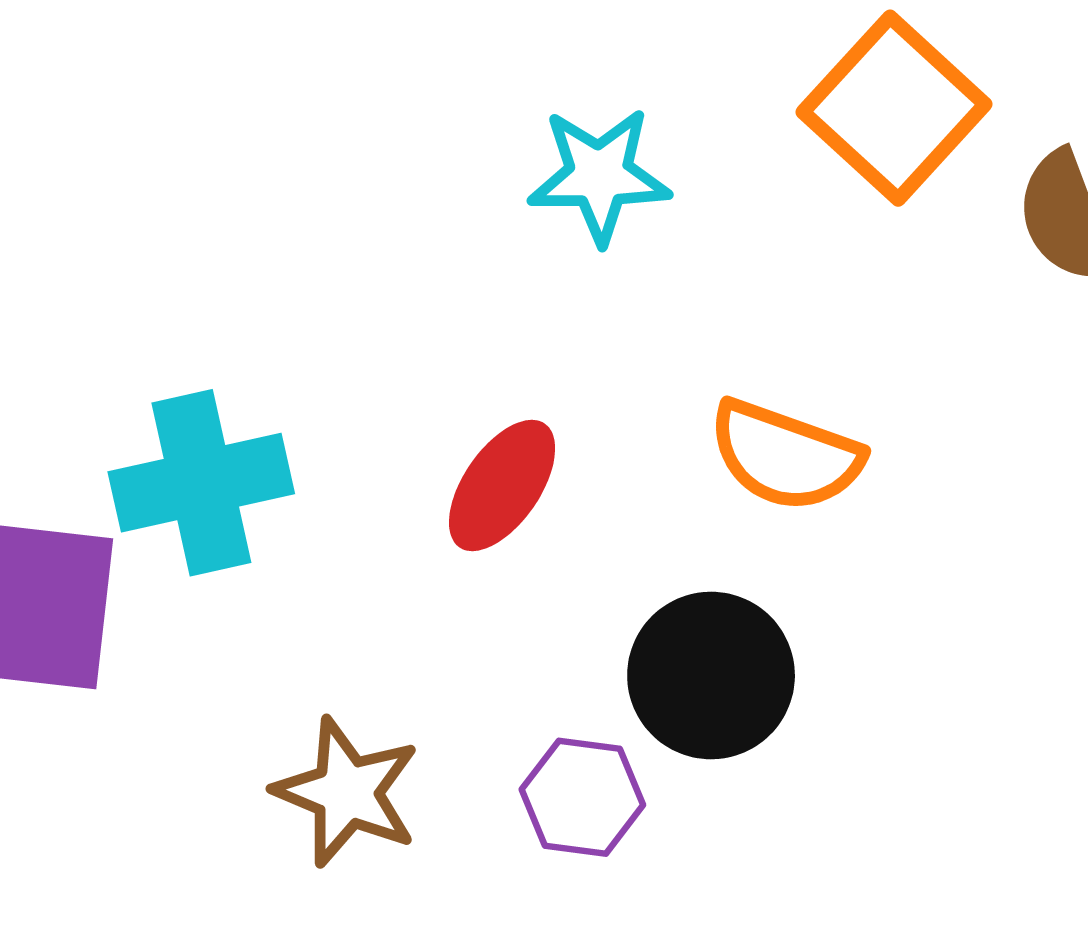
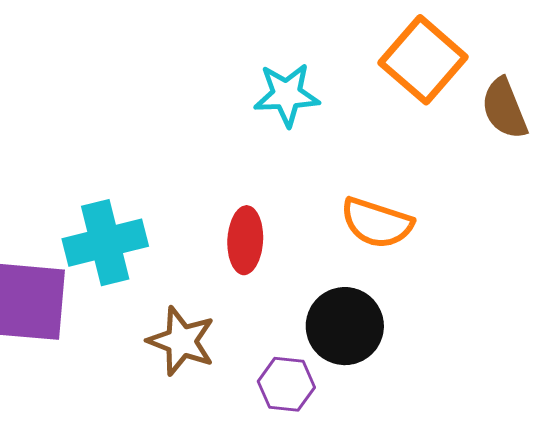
red ellipse: (502, 485) -> (245, 240), turned -30
brown star: (347, 792) -> (181, 341), moved

